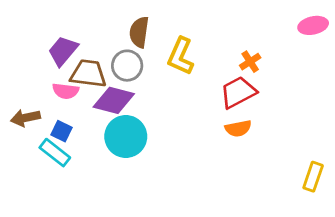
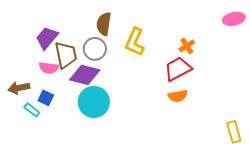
brown trapezoid: (88, 74) -> (66, 55), turned 72
cyan rectangle: (55, 153) -> (32, 110), moved, size x0.7
yellow rectangle: (313, 177) -> (234, 132), turned -35

